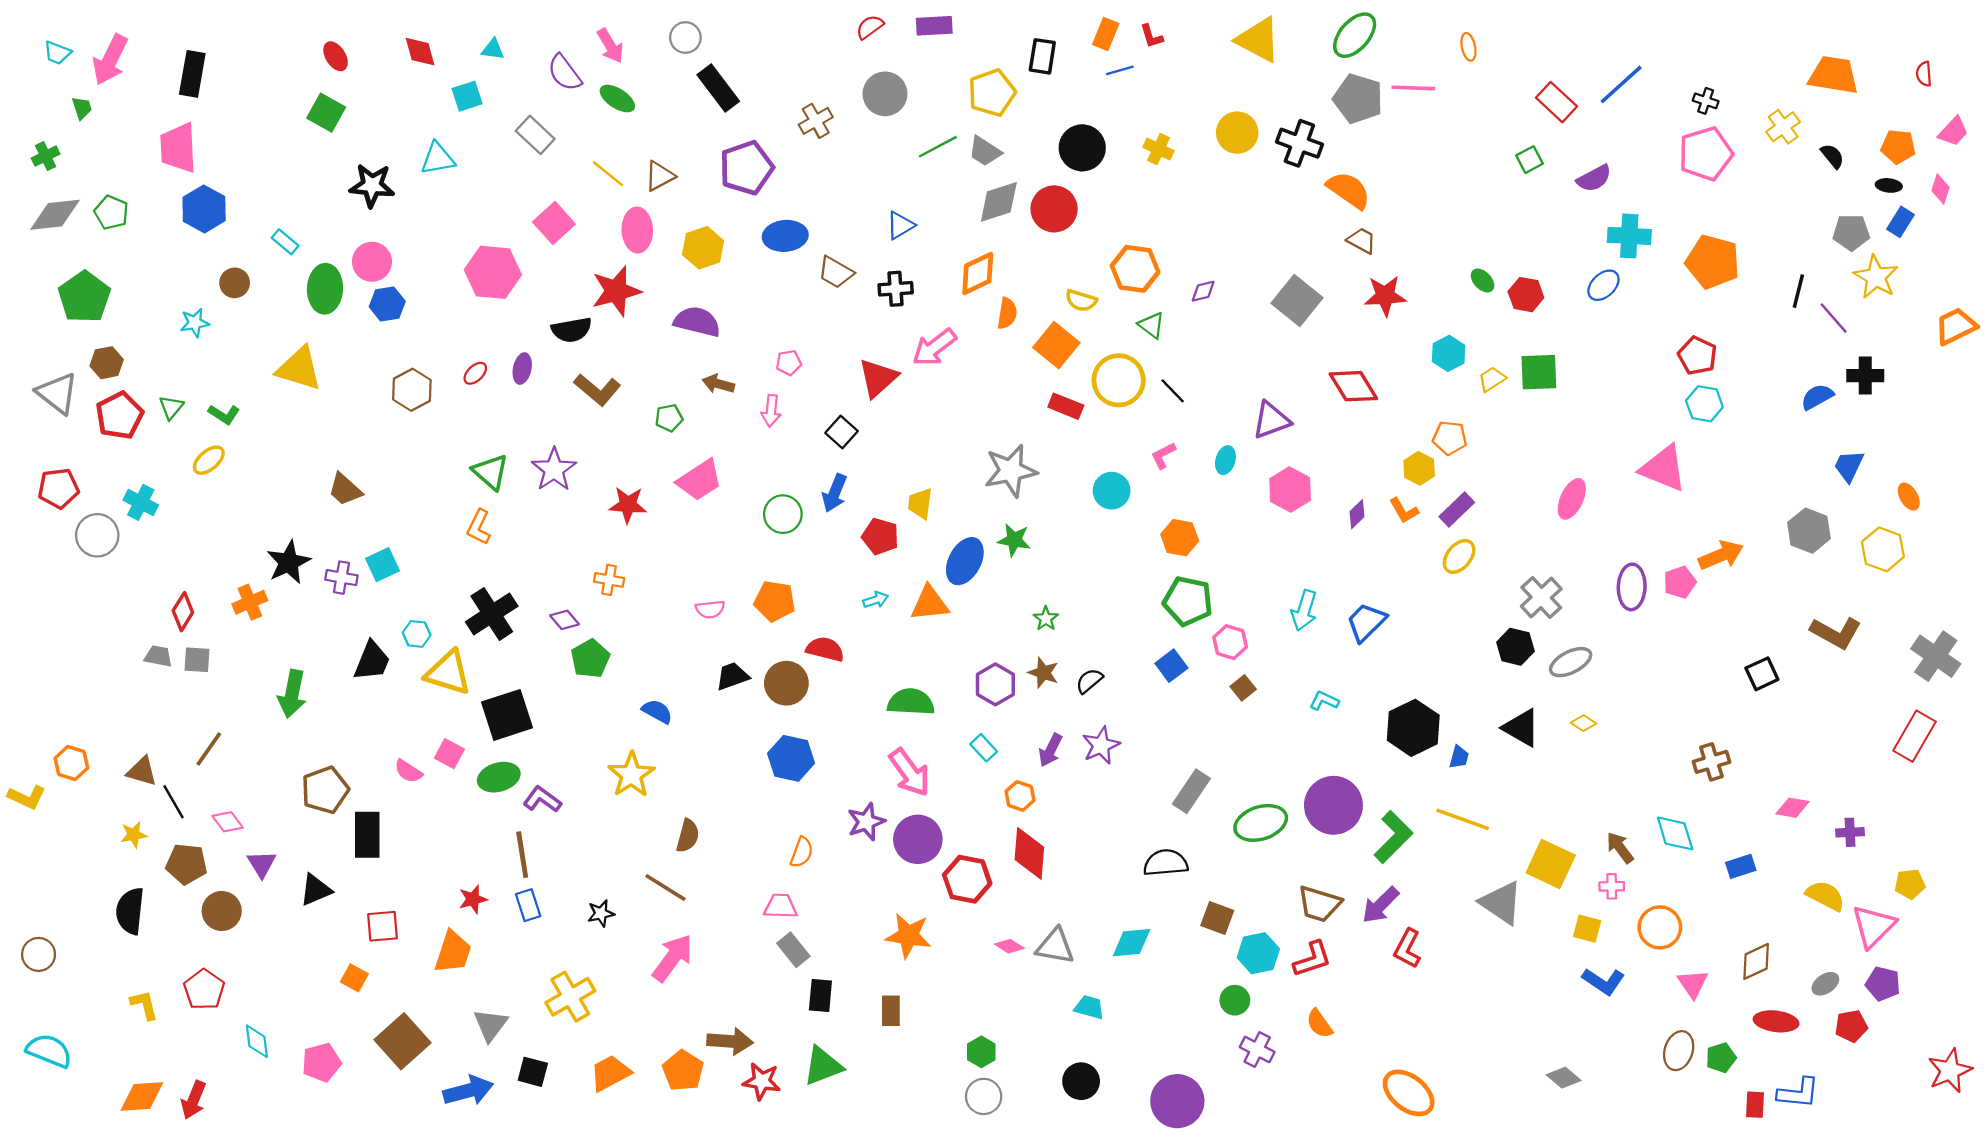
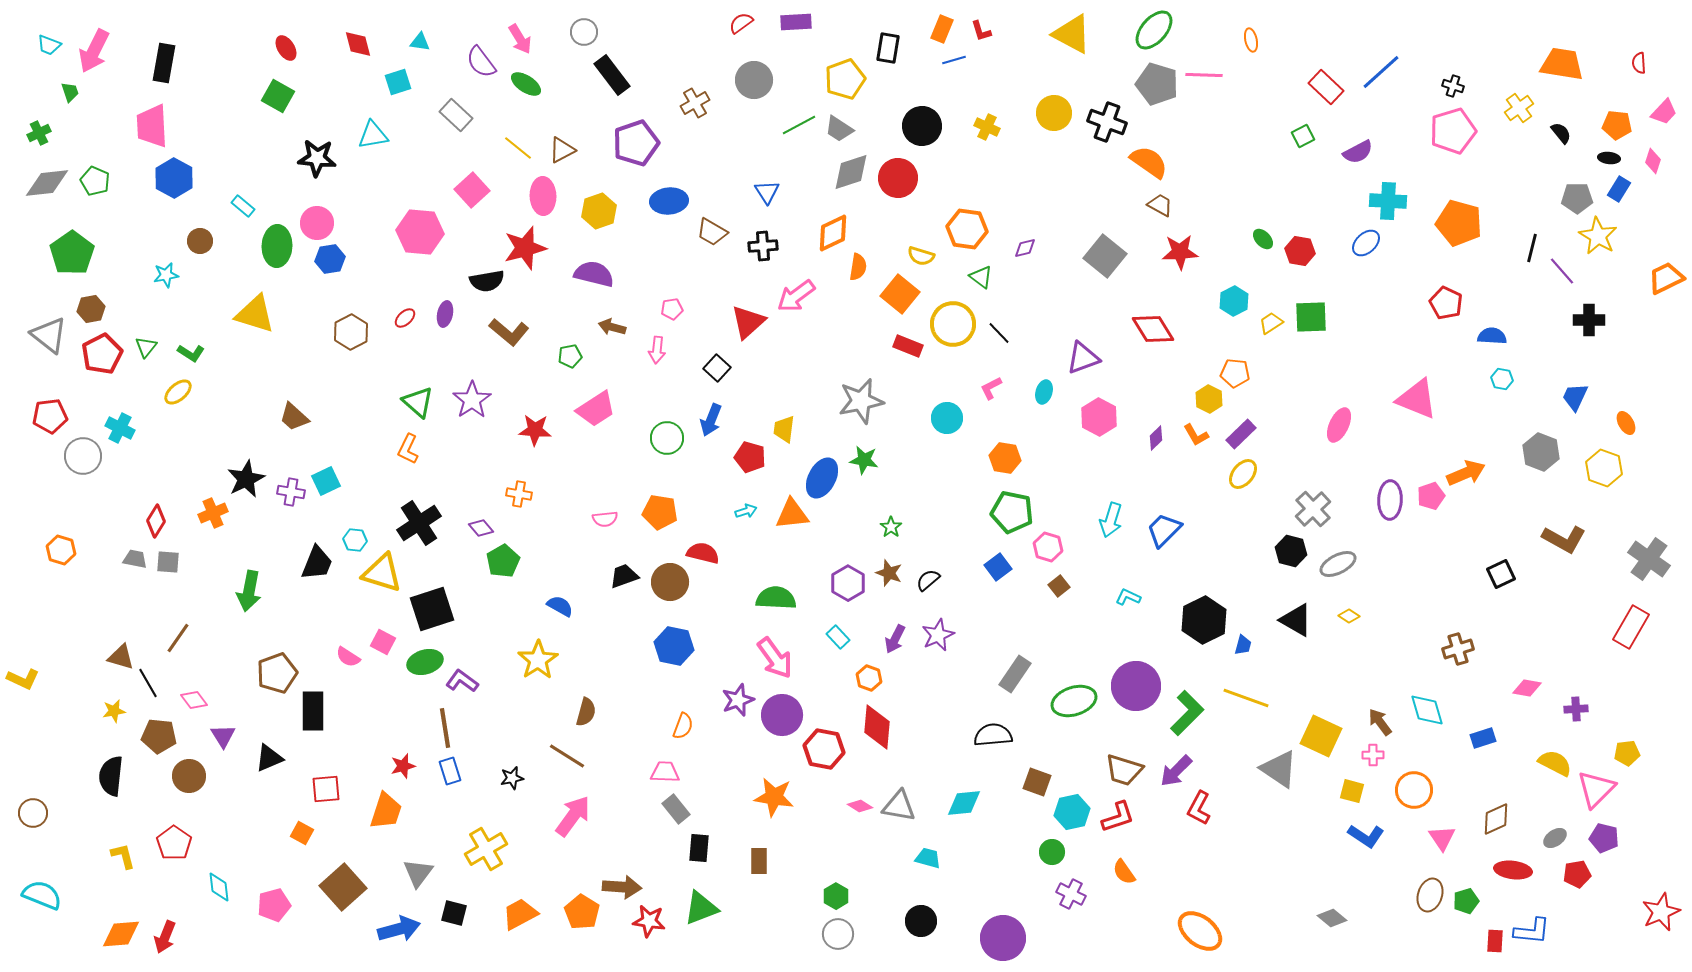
blue triangle: (900, 225) -> (767, 192), turned -32
blue semicircle: (1817, 397) -> (1492, 336), moved, turned 32
cyan hexagon: (1704, 404) -> (1502, 379), moved, size x0.7
orange hexagon: (71, 763) -> (61, 550), moved

